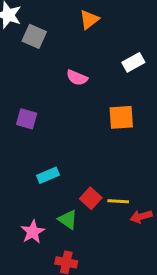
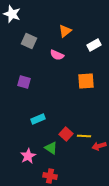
orange triangle: (89, 20) -> (65, 31), moved
gray square: (34, 36) -> (29, 41), moved

